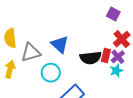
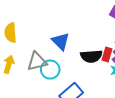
gray triangle: (31, 52) -> (37, 61), moved

